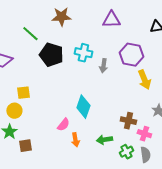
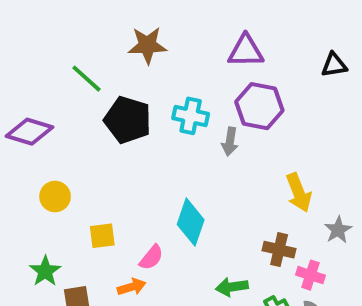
purple hexagon: (131, 55) -> (259, 106), moved
yellow arrow: (144, 80) -> (299, 193), moved
yellow square: (23, 93) -> (102, 236), moved
yellow circle: (14, 111) -> (55, 197), moved
orange arrow: (75, 140) -> (132, 287), moved, turned -96

